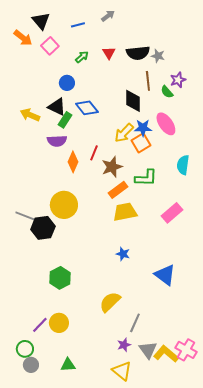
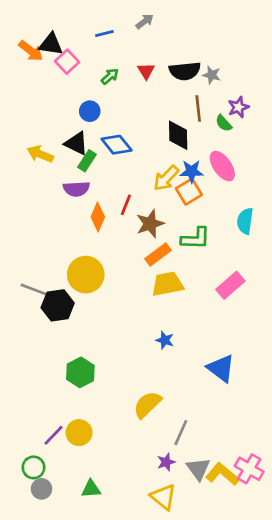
black triangle: (41, 21) -> (51, 44), moved, turned -42

